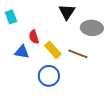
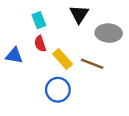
cyan rectangle: (11, 17) -> (39, 20), moved
blue triangle: (22, 52) -> (14, 55), moved

